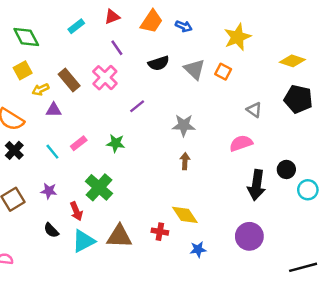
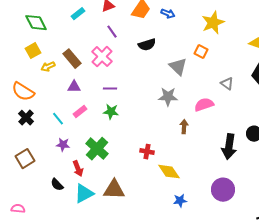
gray triangle: (194, 69) -> (178, 67), moved
purple line: (137, 106) -> (110, 89), moved, turned 40
purple triangle: (54, 110) -> (74, 87), moved
pink semicircle: (241, 143) -> (204, 105), moved
brown arrow: (185, 161) -> (184, 127), moved
purple star: (49, 191) -> (63, 145), moved
red cross: (160, 232) -> (147, 152), moved

